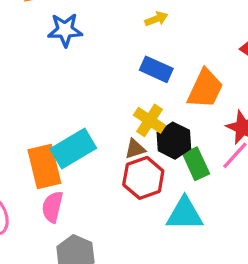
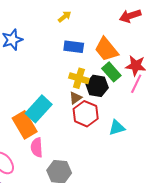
orange trapezoid: (205, 89) -> (106, 49), turned 132
green rectangle: (196, 164) -> (111, 72), moved
cyan triangle: (185, 214) -> (117, 128), size x0.7

